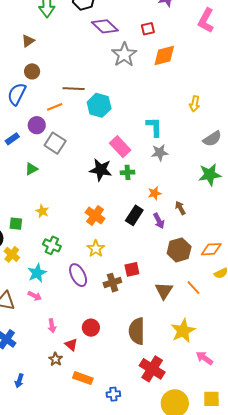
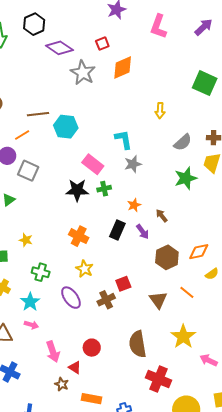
pink arrow: (52, 326) -> (53, 352), size x1.5

